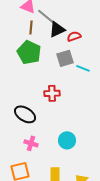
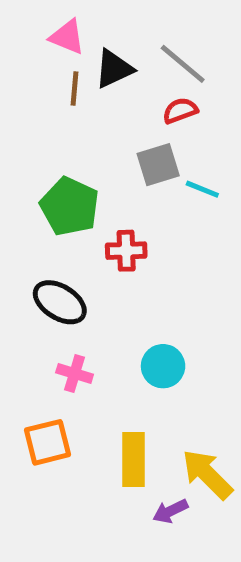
gray line: (47, 17) -> (183, 64), moved
black triangle: (57, 29) -> (114, 69), moved
green pentagon: (29, 52) -> (70, 206), moved

